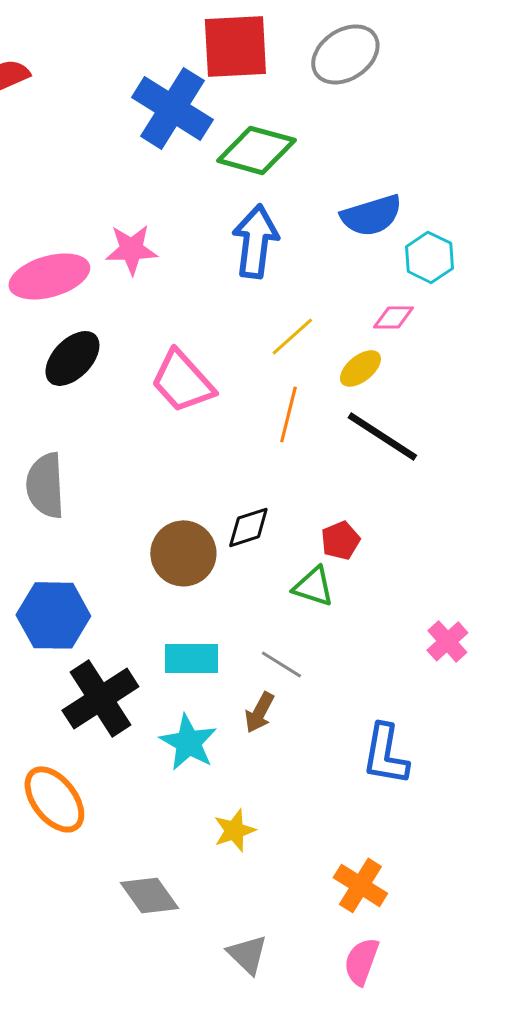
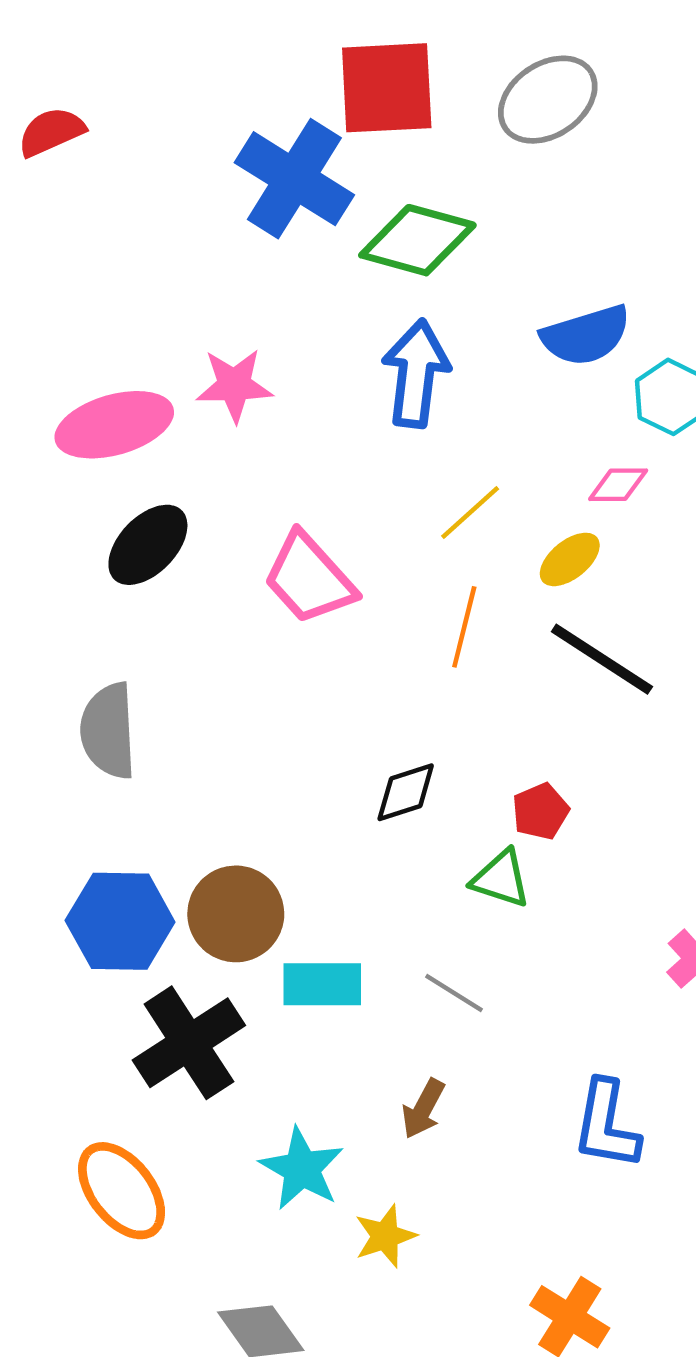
brown circle: (183, 553) -> (236, 914), moved
brown arrow: (259, 712) -> (423, 1109), moved
cyan star: (188, 742) -> (302, 1169), moved

